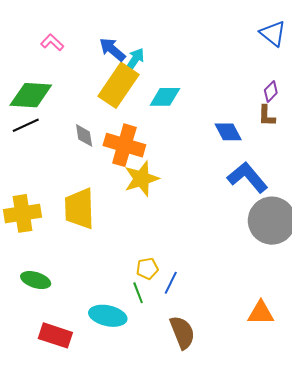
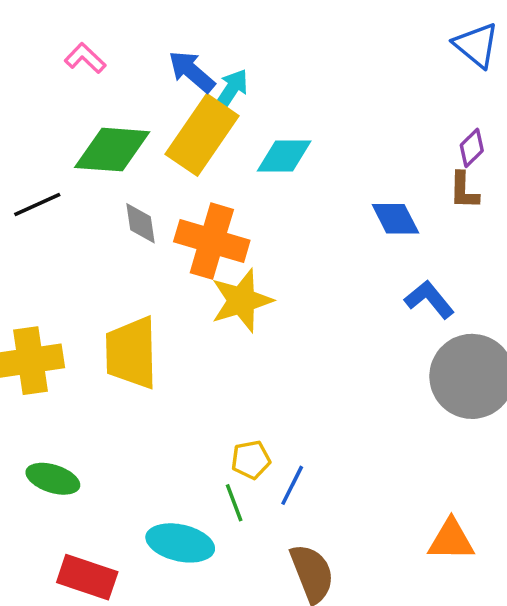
green diamond: (31, 95) -> (112, 150), moved
blue L-shape: (248, 177) -> (429, 299), size x0.7

